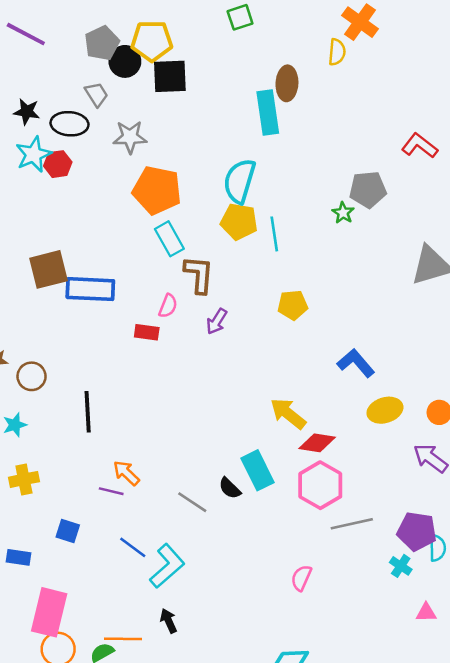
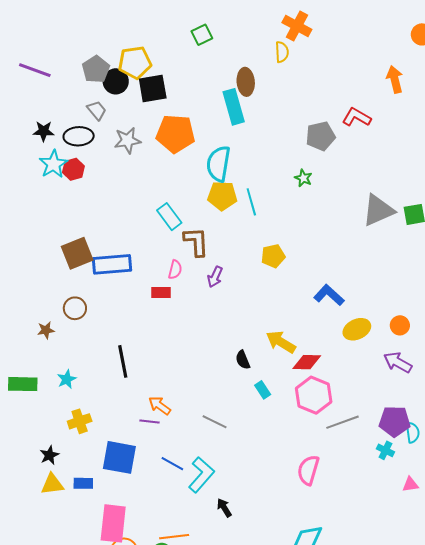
gray pentagon: (368, 189) -> (321, 136), moved
orange pentagon: (157, 190) -> (176, 134), moved
brown circle: (32, 376) -> (75, 308), moved
cyan rectangle: (257, 470) -> (263, 390), size x0.6
black semicircle: (230, 488) -> (243, 360), moved, turned 30
blue square: (68, 531) -> (119, 457), size x1.8
pink semicircle: (301, 578) -> (308, 470), size x1.4
black arrow: (169, 621) -> (224, 508), moved

